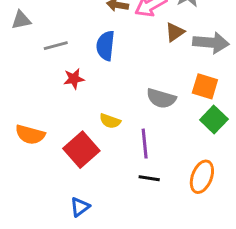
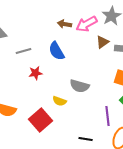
blue semicircle: (105, 46) -> (57, 51), turned -36
gray semicircle: (161, 98) -> (80, 86), moved
purple line: (145, 144) -> (108, 116), moved

